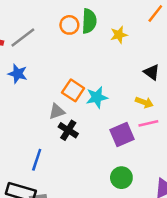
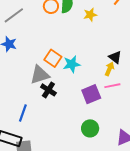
black triangle: (152, 72) -> (115, 57), moved
yellow arrow: (144, 102) -> (109, 69), turned -88
gray triangle: (57, 111) -> (40, 75), size x1.5

